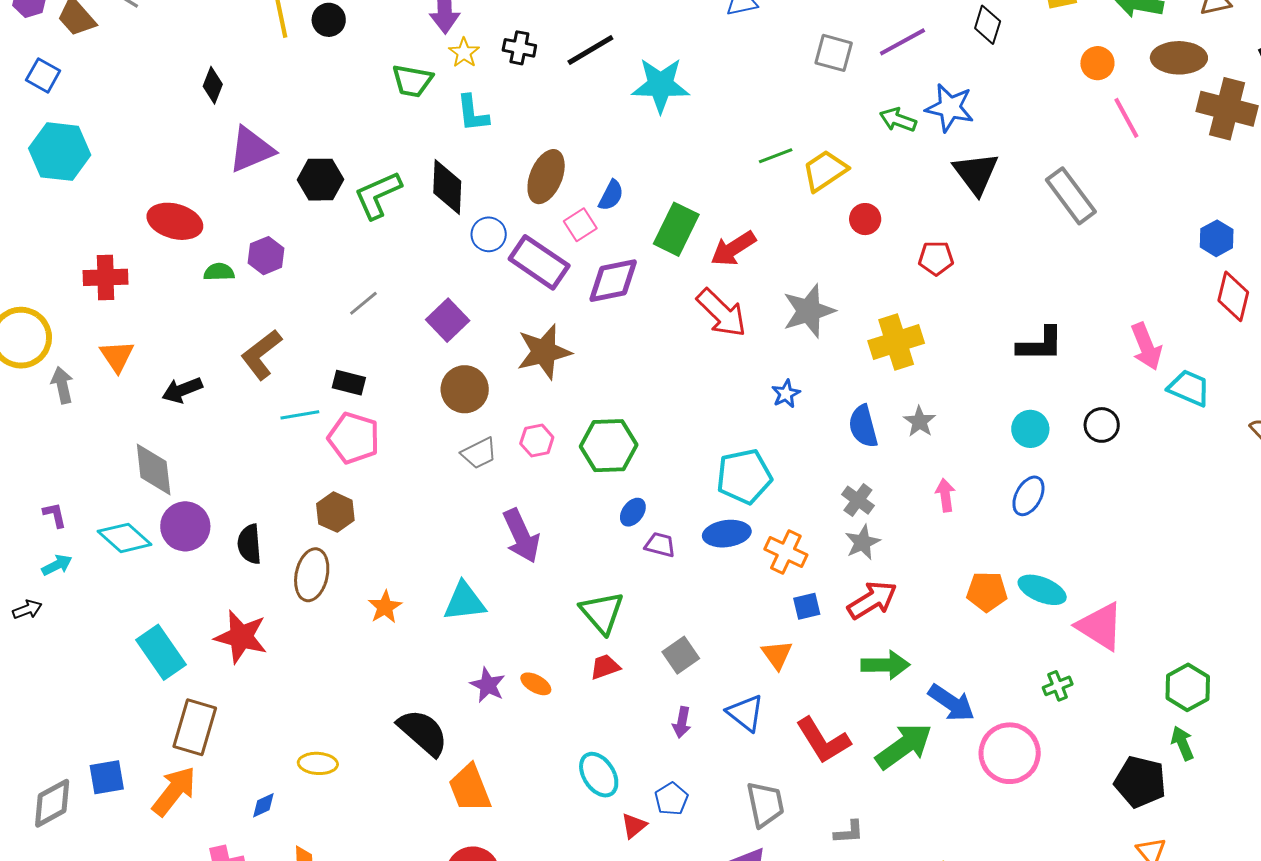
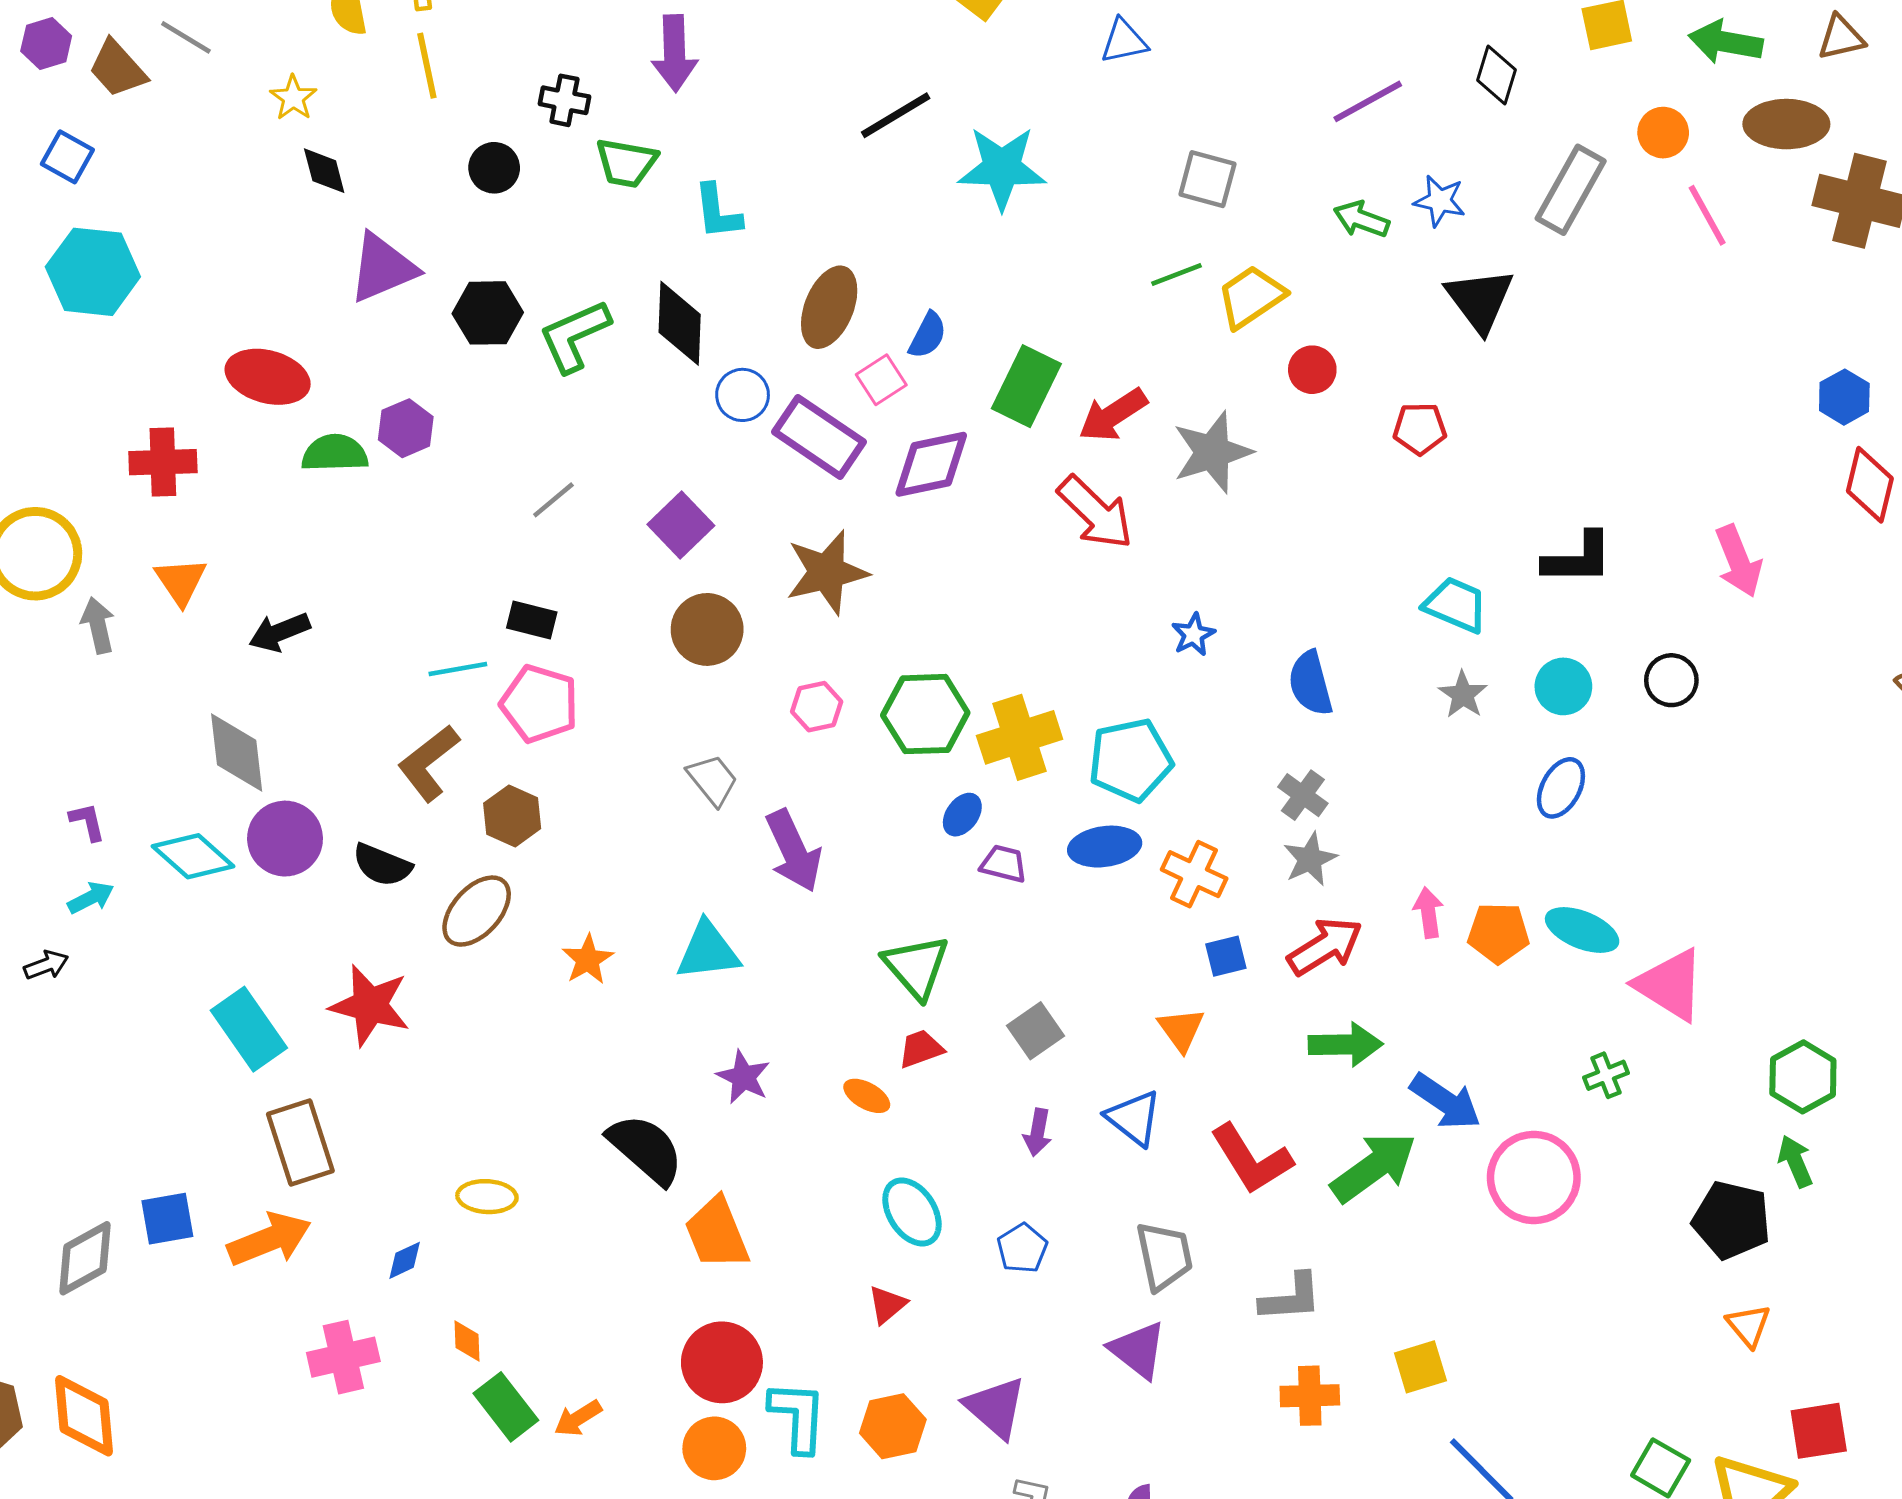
black circle: (329, 20) -> (494, 168), moved
black cross: (519, 48) -> (564, 100), moved
yellow star: (464, 53) -> (293, 98), moved
gray square: (834, 53) -> (1207, 179), moved
black diamond: (213, 85) -> (324, 171), turned -36
blue star: (950, 108) -> (1440, 201), size x0.7
gray rectangle: (1071, 196) -> (1571, 190), moved, turned 66
green semicircle: (219, 272) -> (335, 453), size x1.4
gray star: (809, 311) -> (1212, 452), moved
yellow cross: (896, 342) -> (1020, 737), moved
brown L-shape: (261, 354) -> (429, 763), moved
cyan trapezoid: (1189, 388) -> (1456, 605), moved
gray star: (920, 421) -> (1463, 695), moved
gray trapezoid: (479, 453) -> (713, 780), moved, turned -102
pink arrow: (945, 495) -> (1428, 913), moved
black semicircle: (249, 544) -> (382, 865), turned -63
brown ellipse: (312, 575) -> (477, 911), turned 30
orange ellipse: (536, 684) -> (867, 1096), moved
brown rectangle: (195, 727) -> (300, 1142), turned -34
orange arrow: (174, 791) -> (269, 1239), turned 30
red triangle: (634, 826) -> (887, 1305), moved
gray L-shape: (849, 832) -> (1291, 1298), size x1.4

